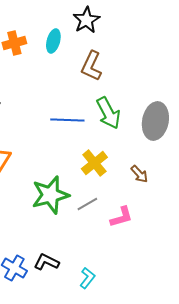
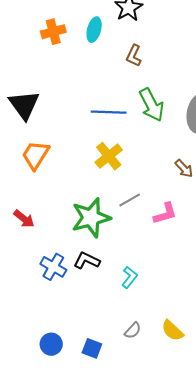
brown L-shape: (91, 66) -> (134, 56), size x0.7
yellow cross: (94, 163) -> (109, 156), moved
green star: (50, 195) -> (91, 218), moved

